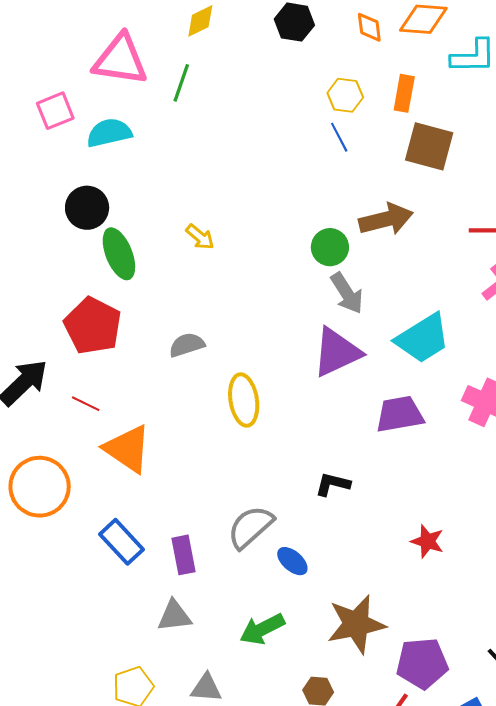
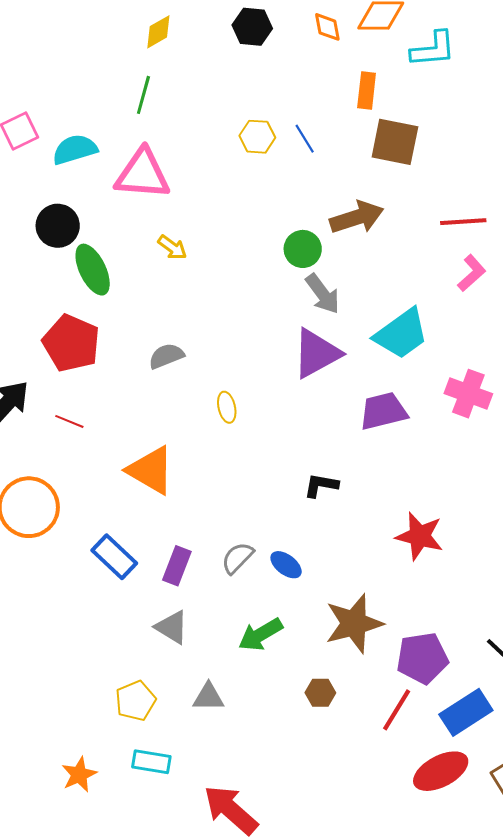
pink triangle: (120, 60) -> (143, 174), moved
yellow hexagon: (345, 95) -> (257, 137), moved
yellow ellipse: (244, 400) -> (227, 407), size x0.6
orange triangle: (128, 449) -> (151, 470), moved
gray semicircle: (250, 527) -> (237, 558), moved, size x0.7
red star: (427, 541) -> (419, 536), size x1.4
purple rectangle: (183, 555) -> (177, 566), turned 36
gray triangle: (174, 616) -> (172, 627), turned 42

